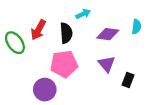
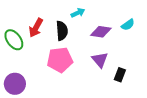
cyan semicircle: (136, 27) -> (128, 25), turned 48
purple circle: (45, 90) -> (15, 84), moved

